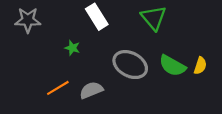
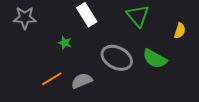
yellow semicircle: (200, 66) -> (180, 31), moved

